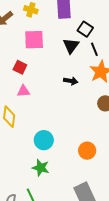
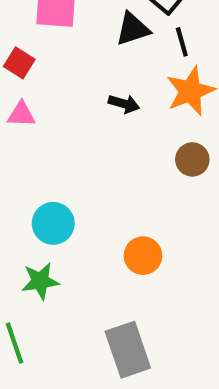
black triangle: (71, 46) -> (133, 29), turned 30
green star: (41, 168) -> (40, 281), turned -30

